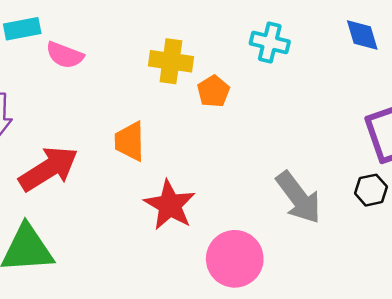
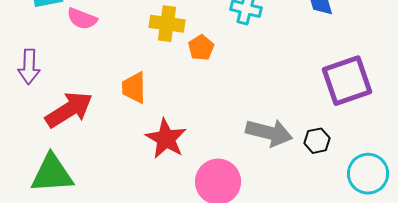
black hexagon: (371, 190) -> (317, 141), moved
gray arrow: (298, 198) -> (269, 133), turned -39

